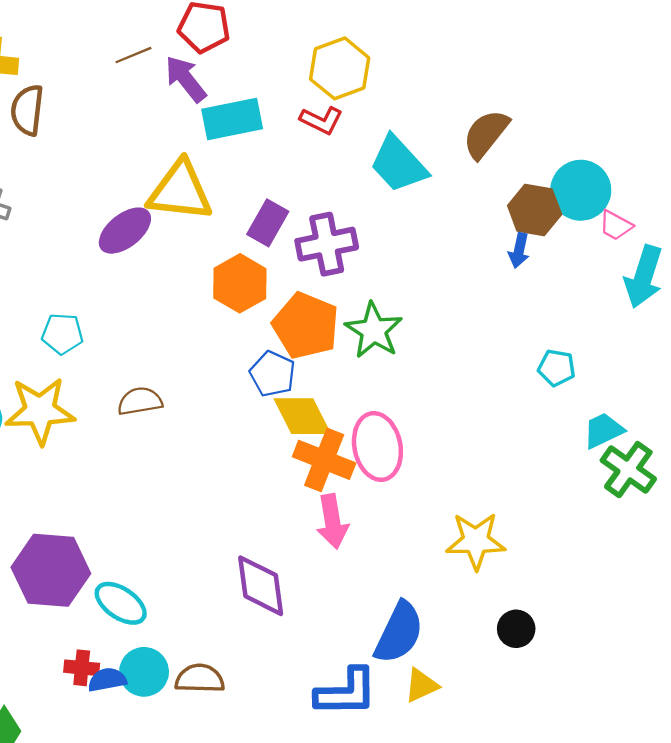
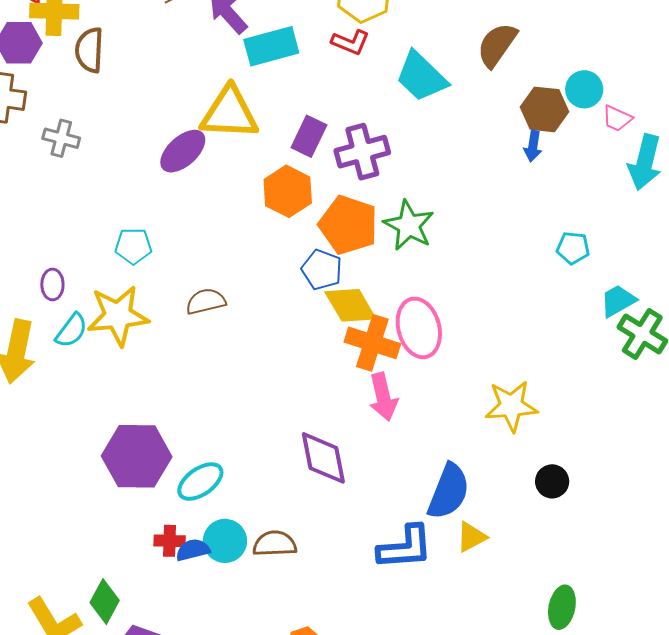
cyan circle: (581, 190) -> (584, 89), size x0.7
cyan ellipse: (121, 603) -> (200, 482), turned -66

